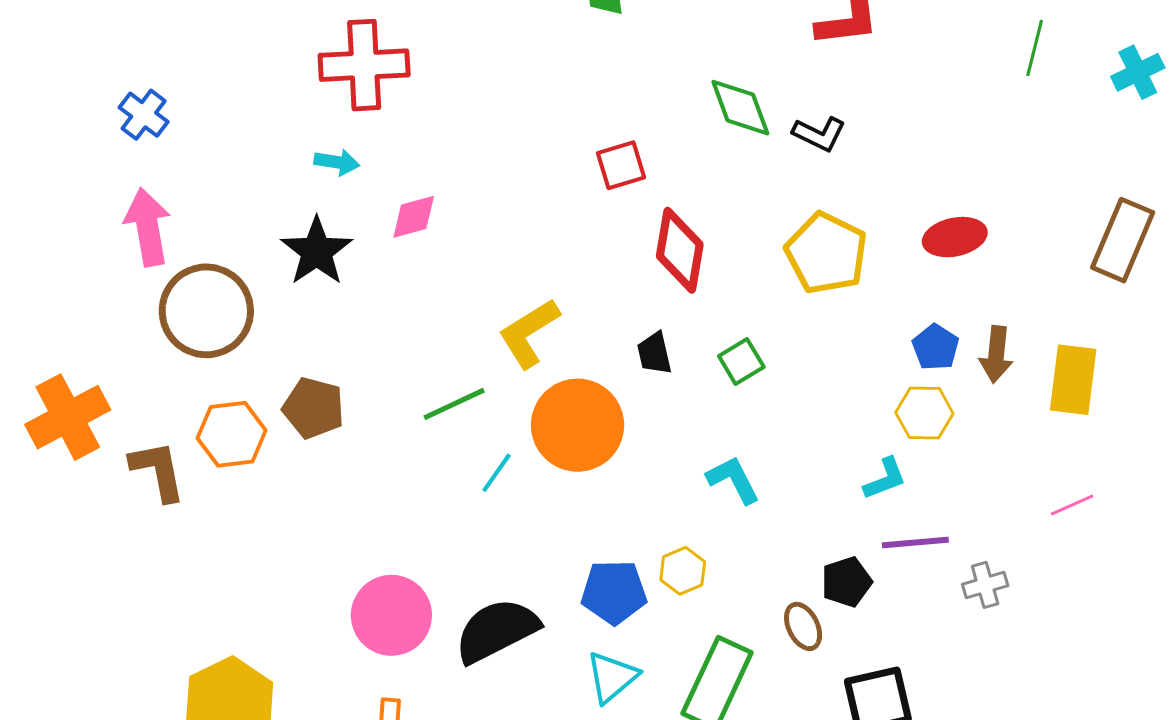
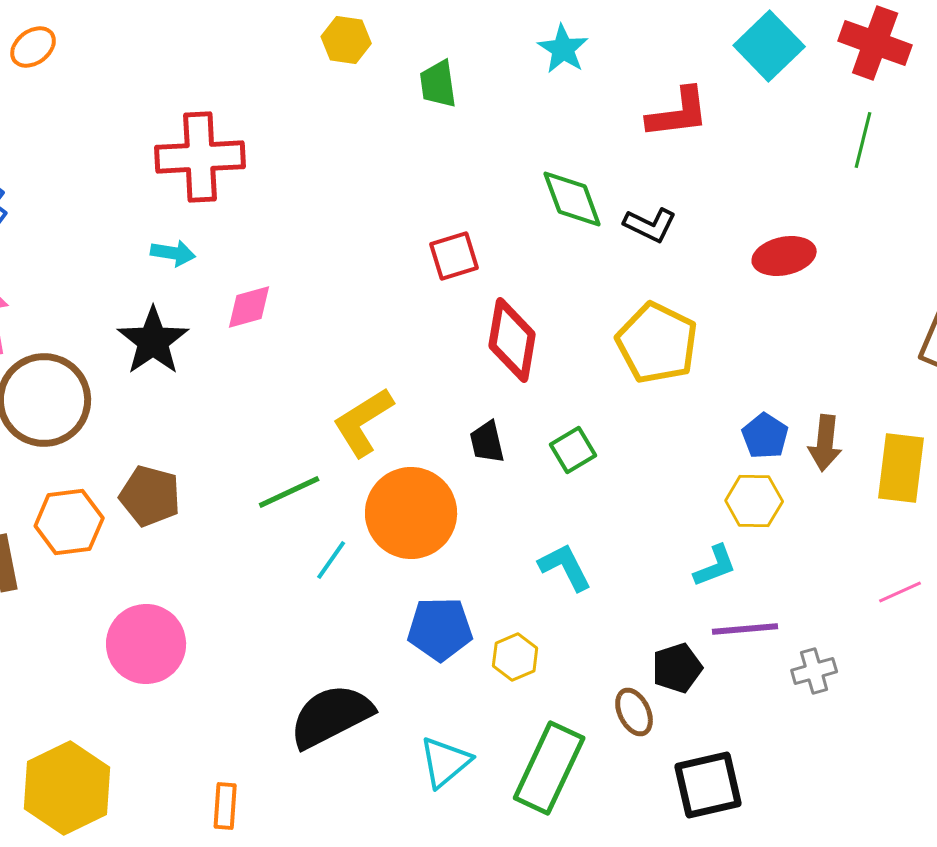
red ellipse: (955, 237) -> (784, 256), moved
blue pentagon: (614, 592) -> (440, 629), moved
pink circle: (391, 615) -> (146, 644), moved

